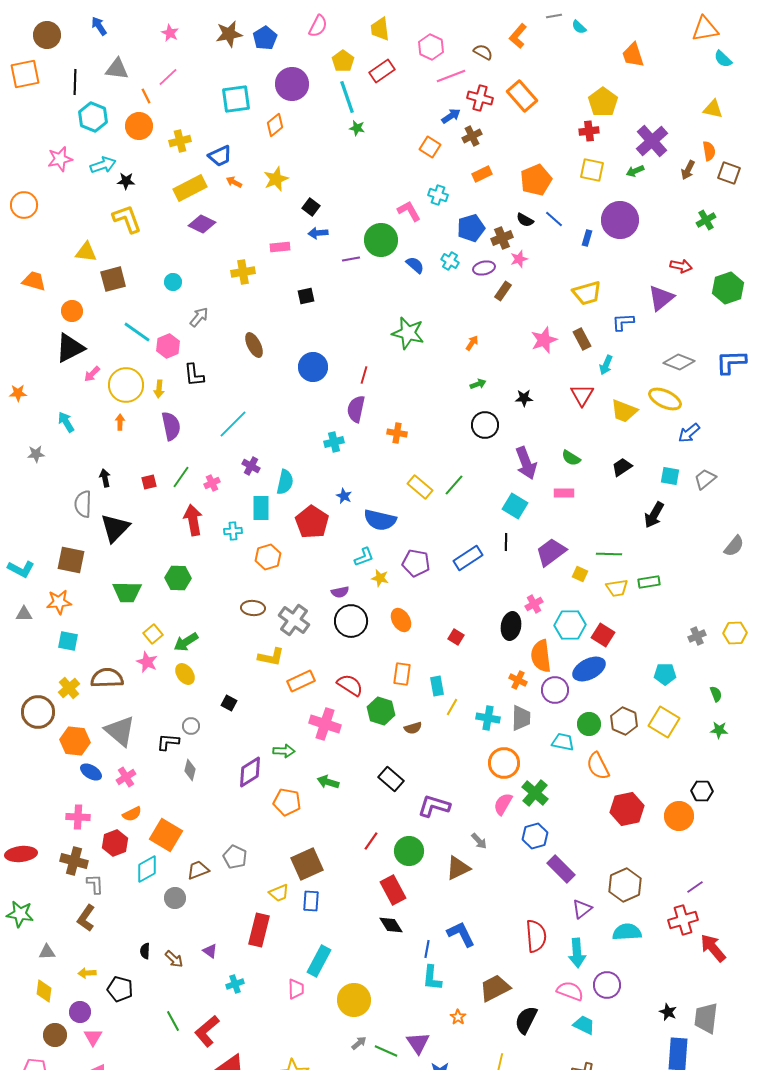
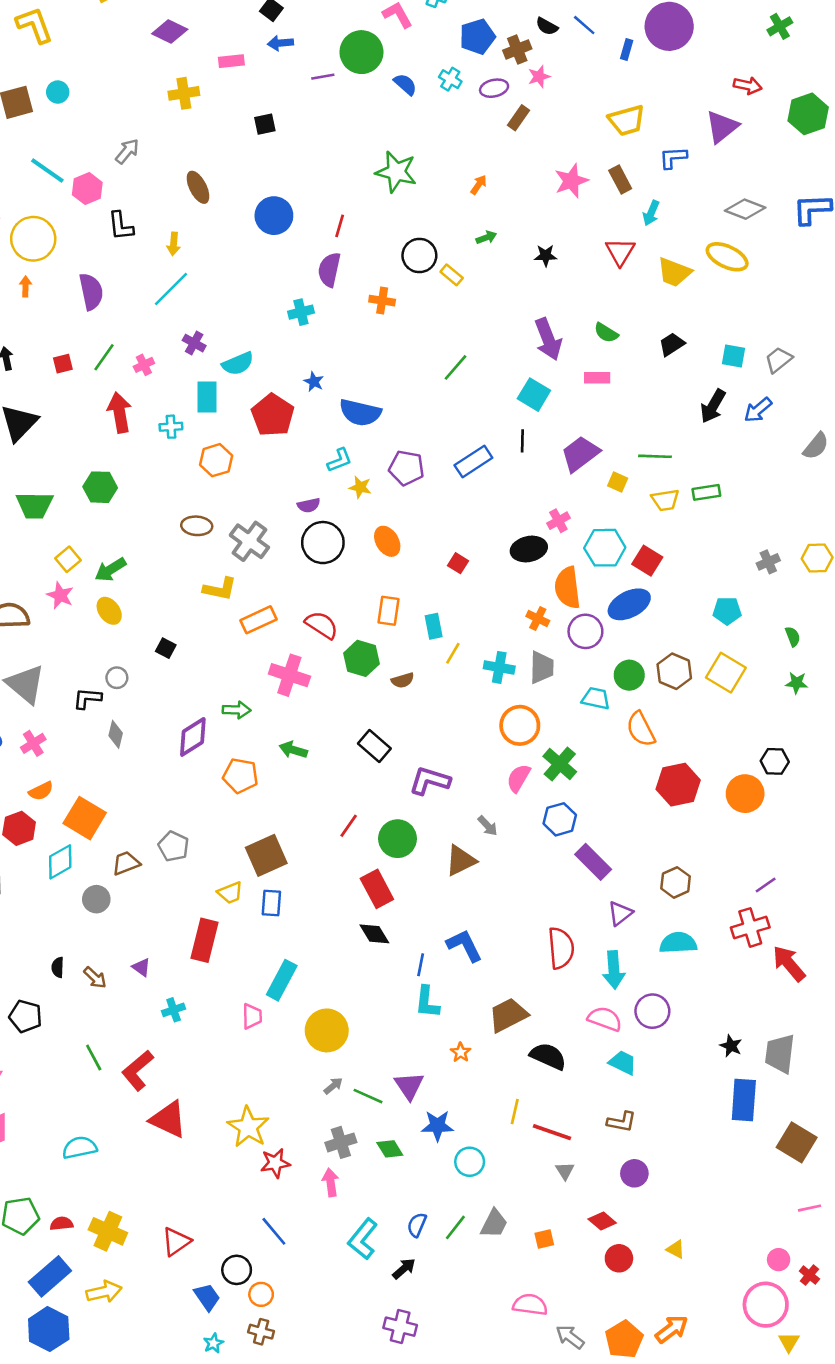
purple diamond: (202, 224) -> (170, 32), moved
cyan circle: (173, 282) -> (58, 92), moved
yellow arrow: (159, 389) -> (174, 244), moved
black circle: (485, 425) -> (419, 255), moved
blue arrow: (689, 433) -> (758, 410), moved
cyan semicircle: (285, 482) -> (238, 364), turned 55
yellow rectangle: (420, 487) -> (452, 275), moved, size x0.7
black ellipse: (511, 626) -> (529, 549), turned 68
brown hexagon: (625, 885) -> (676, 882), size x0.7
black semicircle: (526, 1020) -> (548, 1056), turned 88

